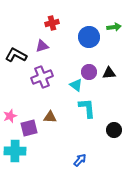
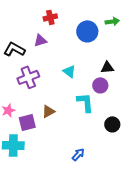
purple circle: (89, 72) -> (100, 85), moved
purple cross: (42, 77) -> (28, 77), moved
cyan triangle: (76, 85) -> (69, 71), moved
brown triangle: (50, 117) -> (48, 111), turned -32

